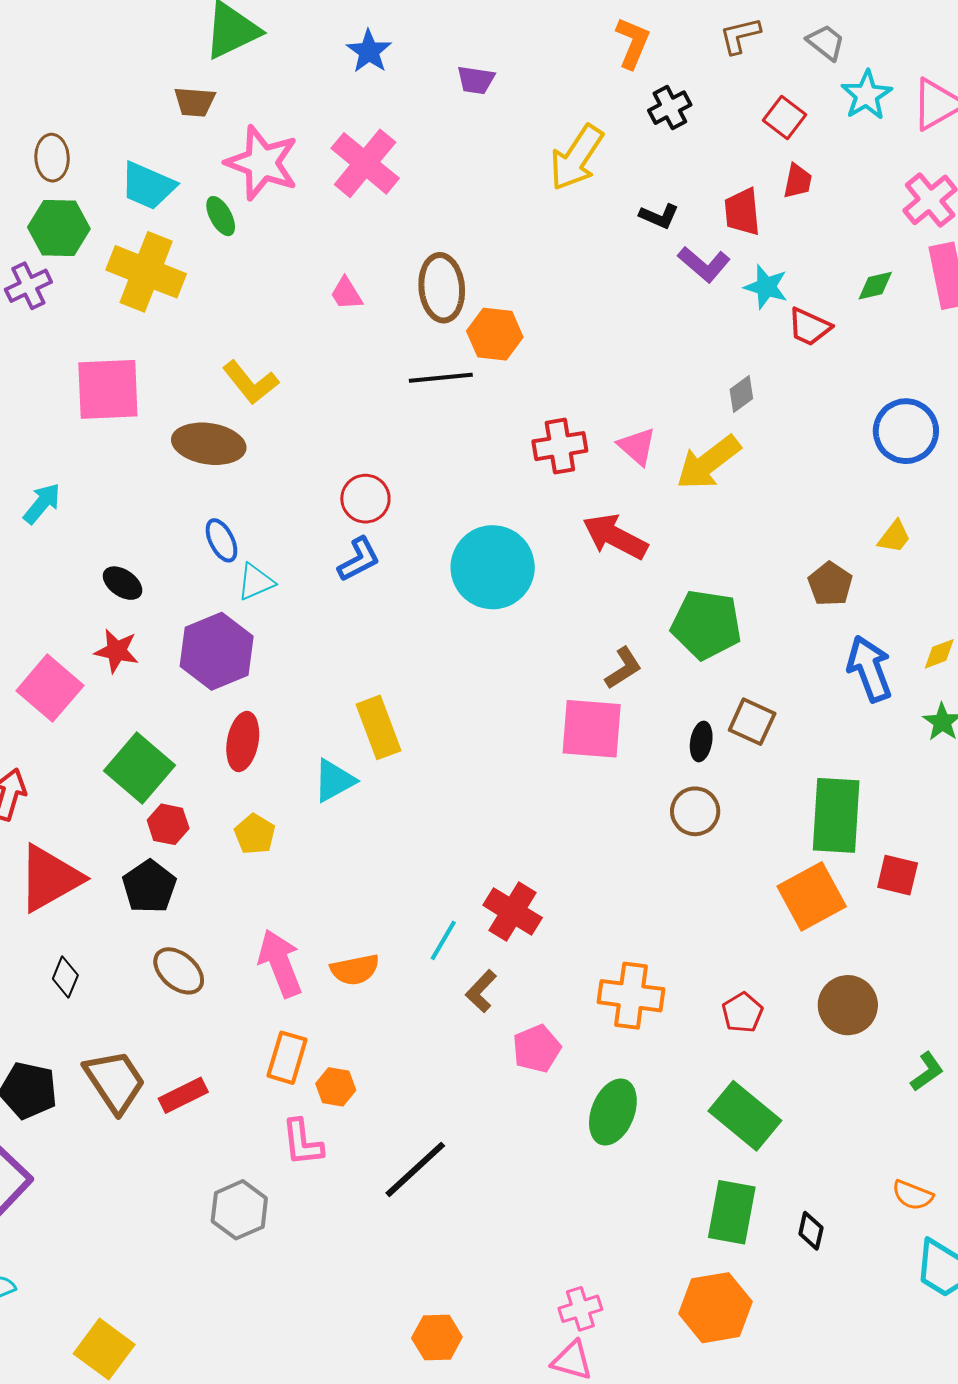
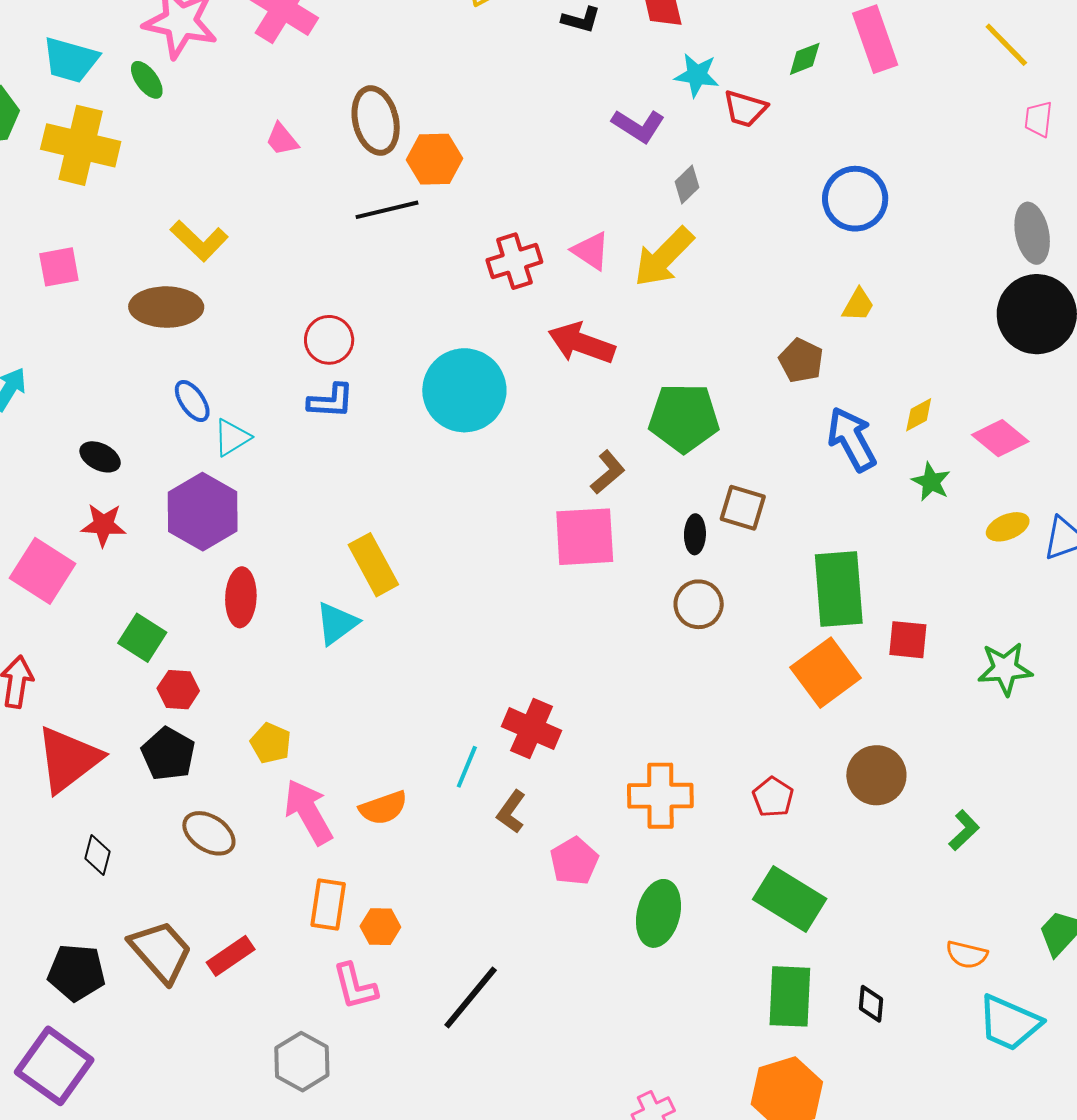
purple L-shape: (704, 264) -> (638, 126), moved
pink square: (108, 389) -> (59, 267), size x0.6
blue L-shape: (359, 559) -> (331, 401), turned 39
green square: (139, 768) -> (142, 638), size x0.7
yellow pentagon: (255, 834) -> (271, 743), moved

